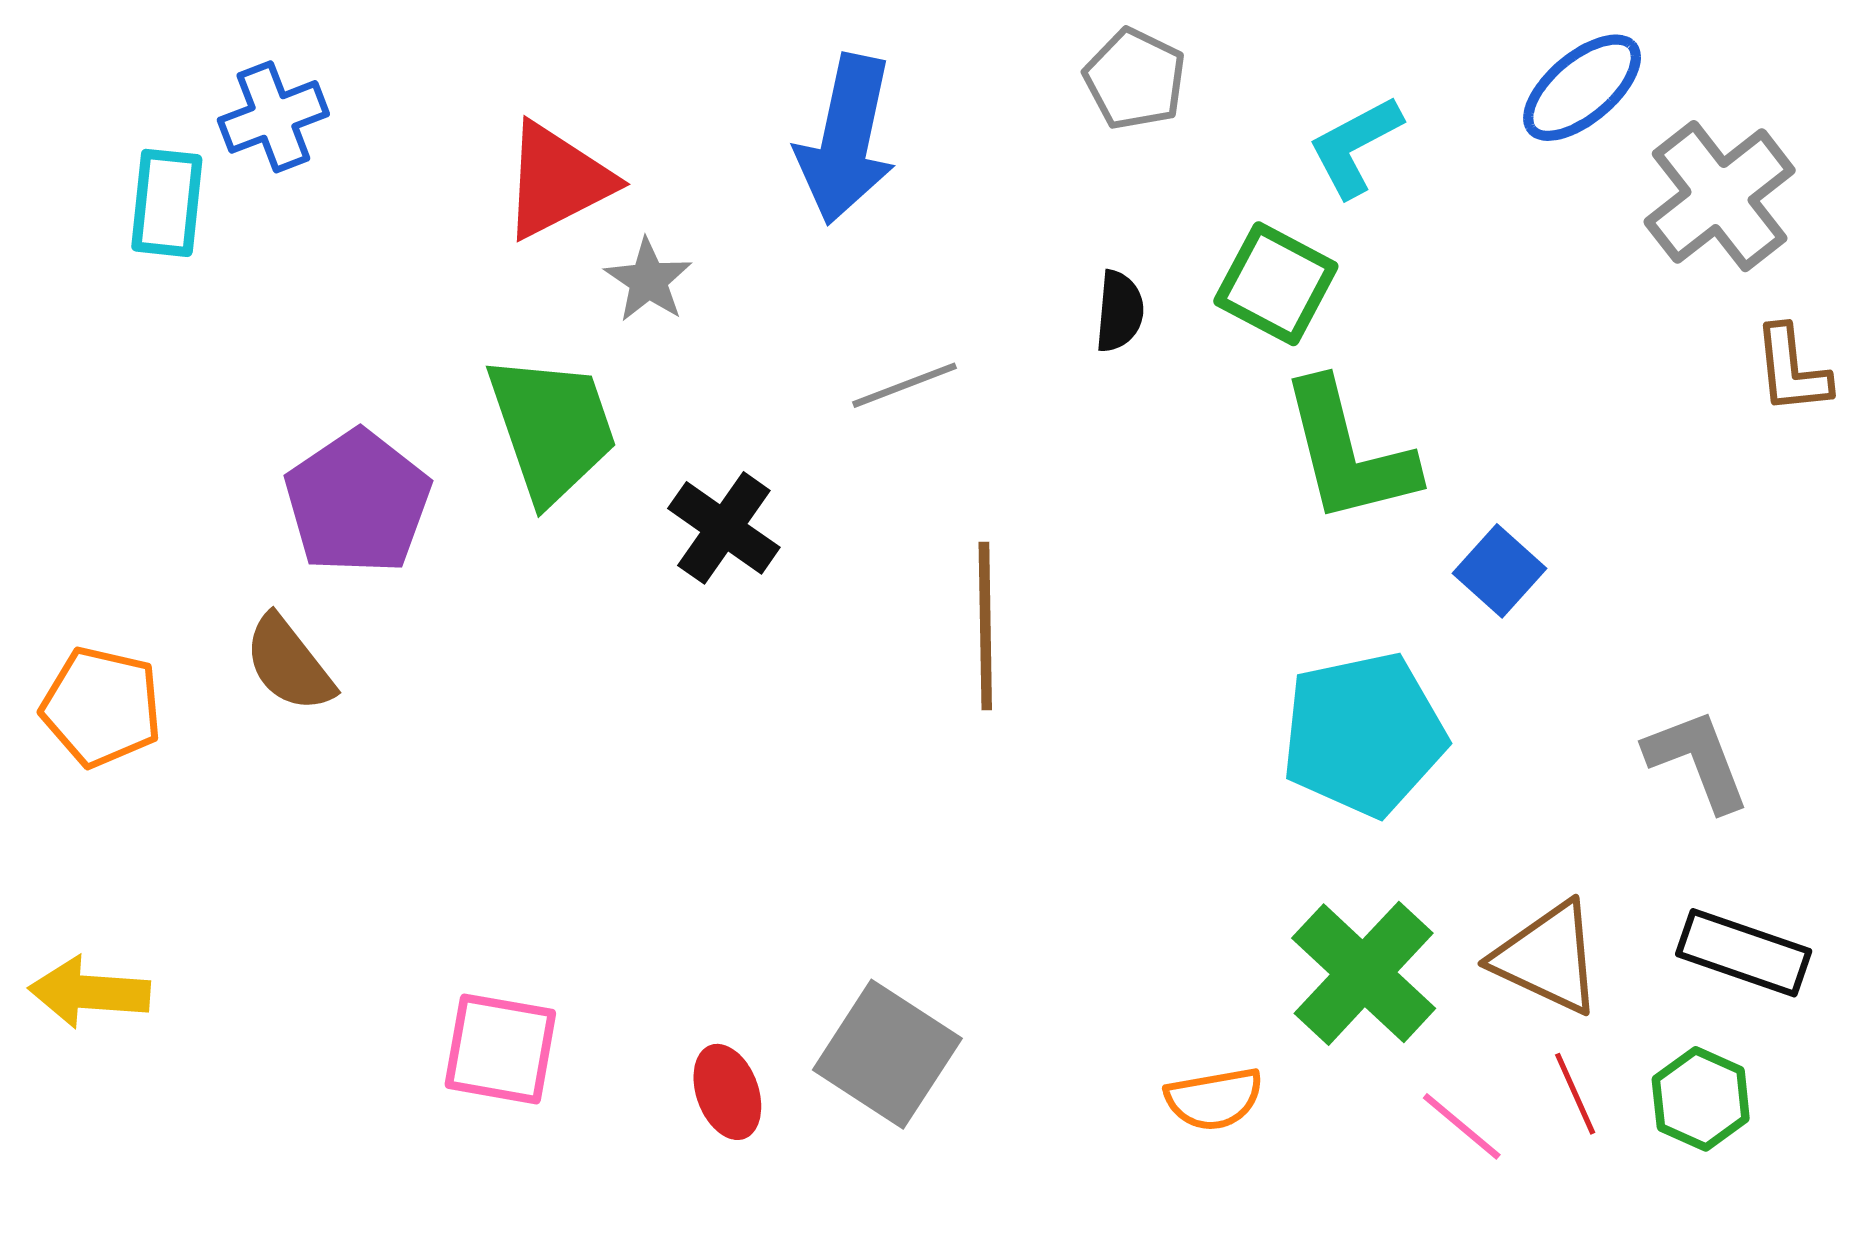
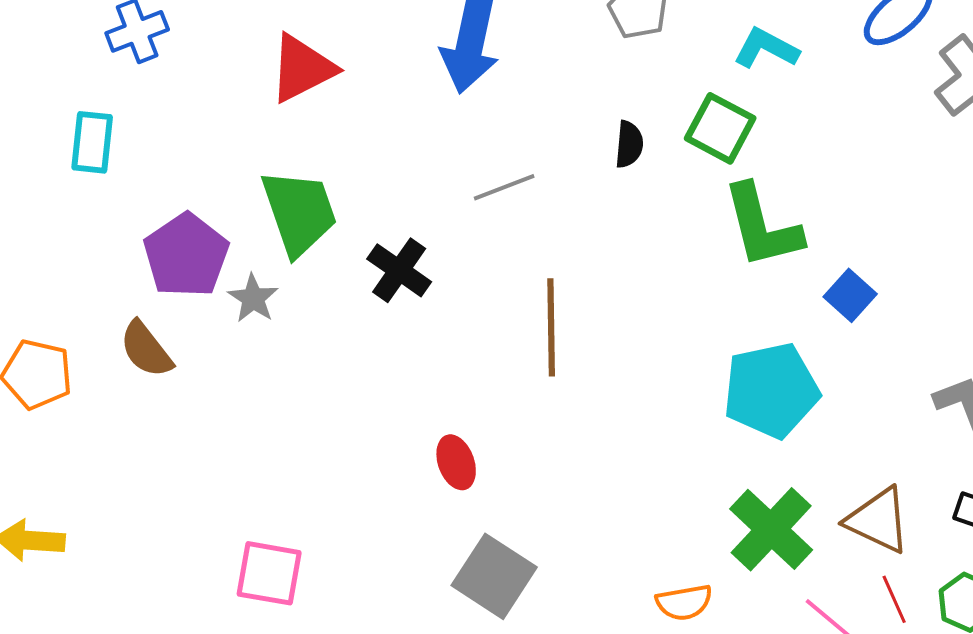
cyan L-shape: (1355, 146) -> (766, 48), turned 56
cyan rectangle: (167, 203) -> (92, 142), moved
gray star: (648, 280) -> (253, 298), moved
red ellipse: (727, 1092) -> (456, 462), moved

